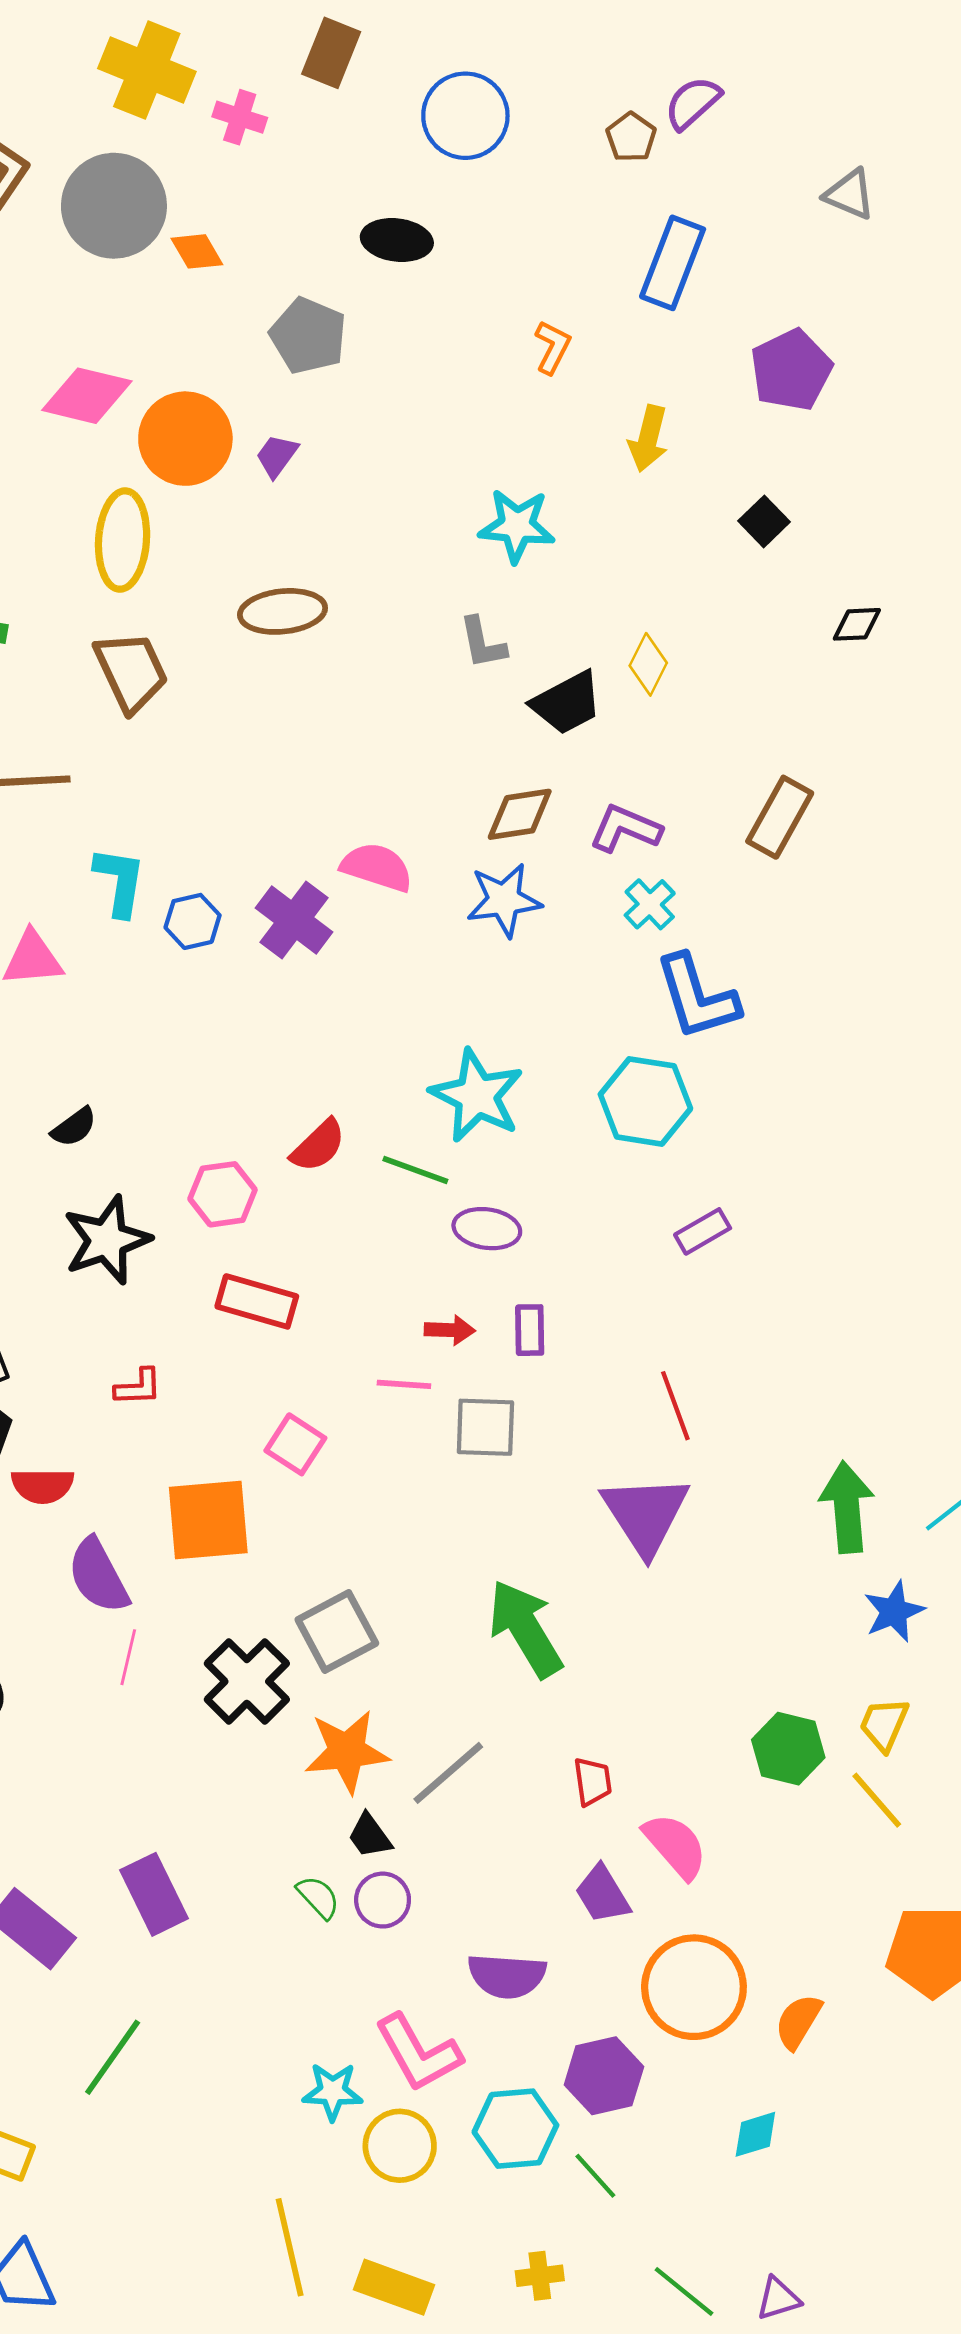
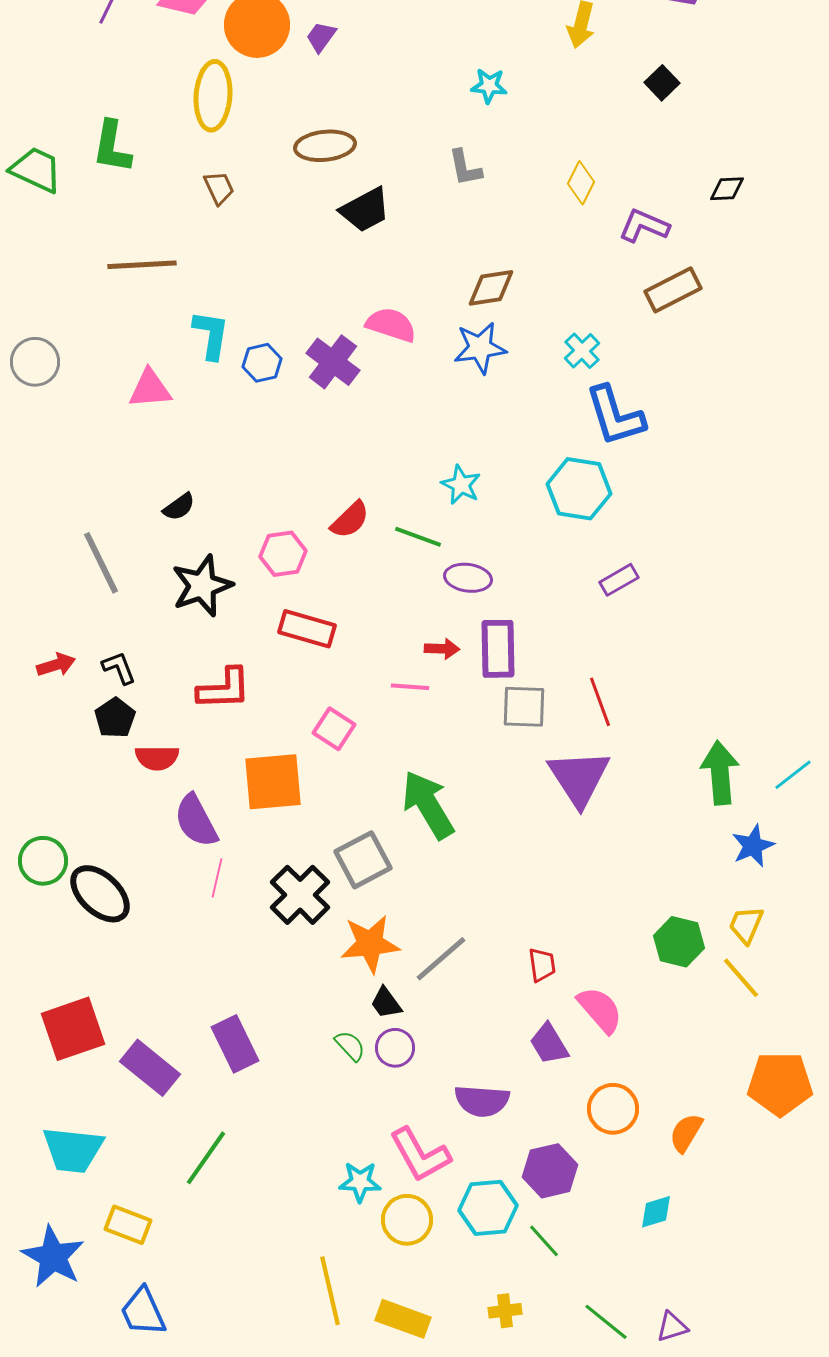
cyan star: (517, 526) -> (489, 86), size x0.7
black diamond: (857, 624) -> (727, 189), moved
brown trapezoid: (131, 671) -> (219, 188), size x0.6
black trapezoid: (567, 703) -> (365, 210), moved
brown rectangle: (780, 817) -> (673, 290), turned 34
purple L-shape: (625, 829) -> (644, 226), moved
cyan star: (477, 1096) -> (461, 485), size x0.6
purple rectangle: (530, 1330) -> (498, 649), size x1.6
red L-shape: (138, 1387) -> (224, 689), size x1.6
gray square: (485, 1427) -> (524, 707), moved
green arrow: (525, 1629) -> (428, 805), moved
orange circle: (694, 1987) -> (613, 1109), size x0.7

